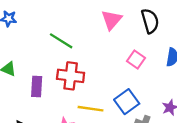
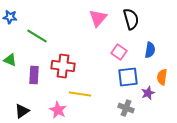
green line: (61, 41) -> (37, 36), moved
blue square: (127, 102) -> (128, 77), moved, turned 30

